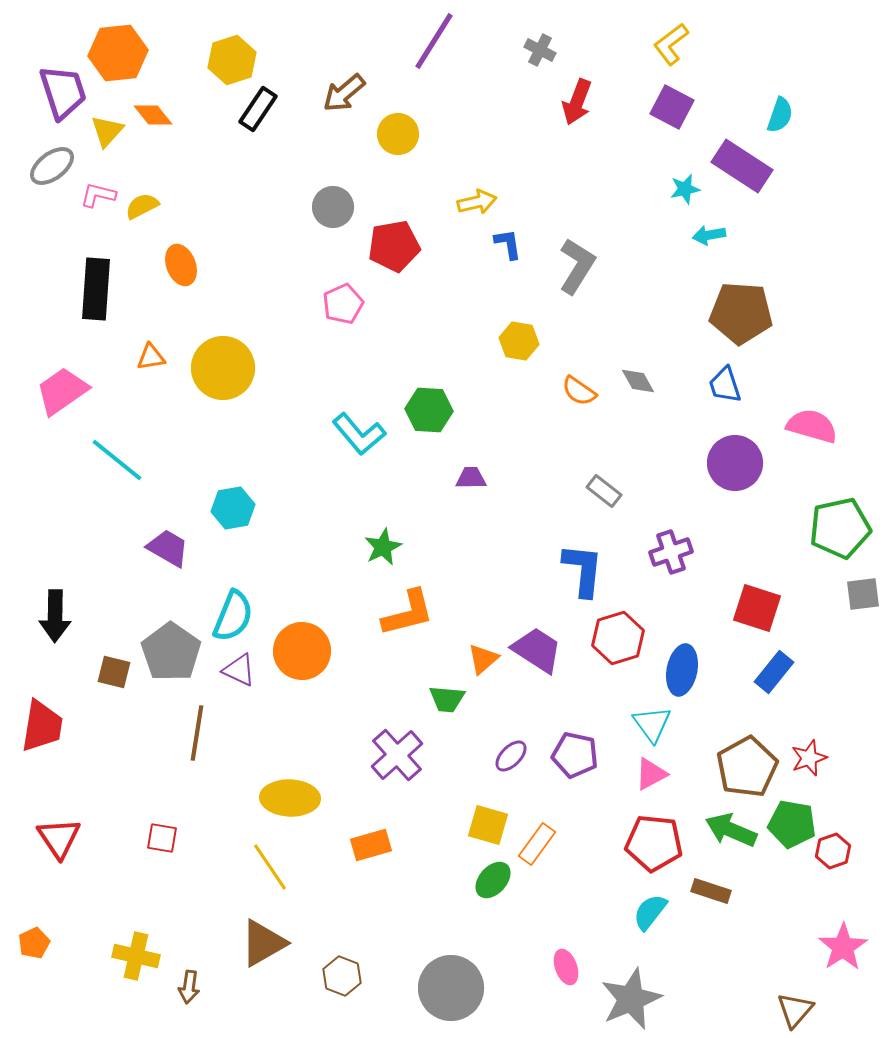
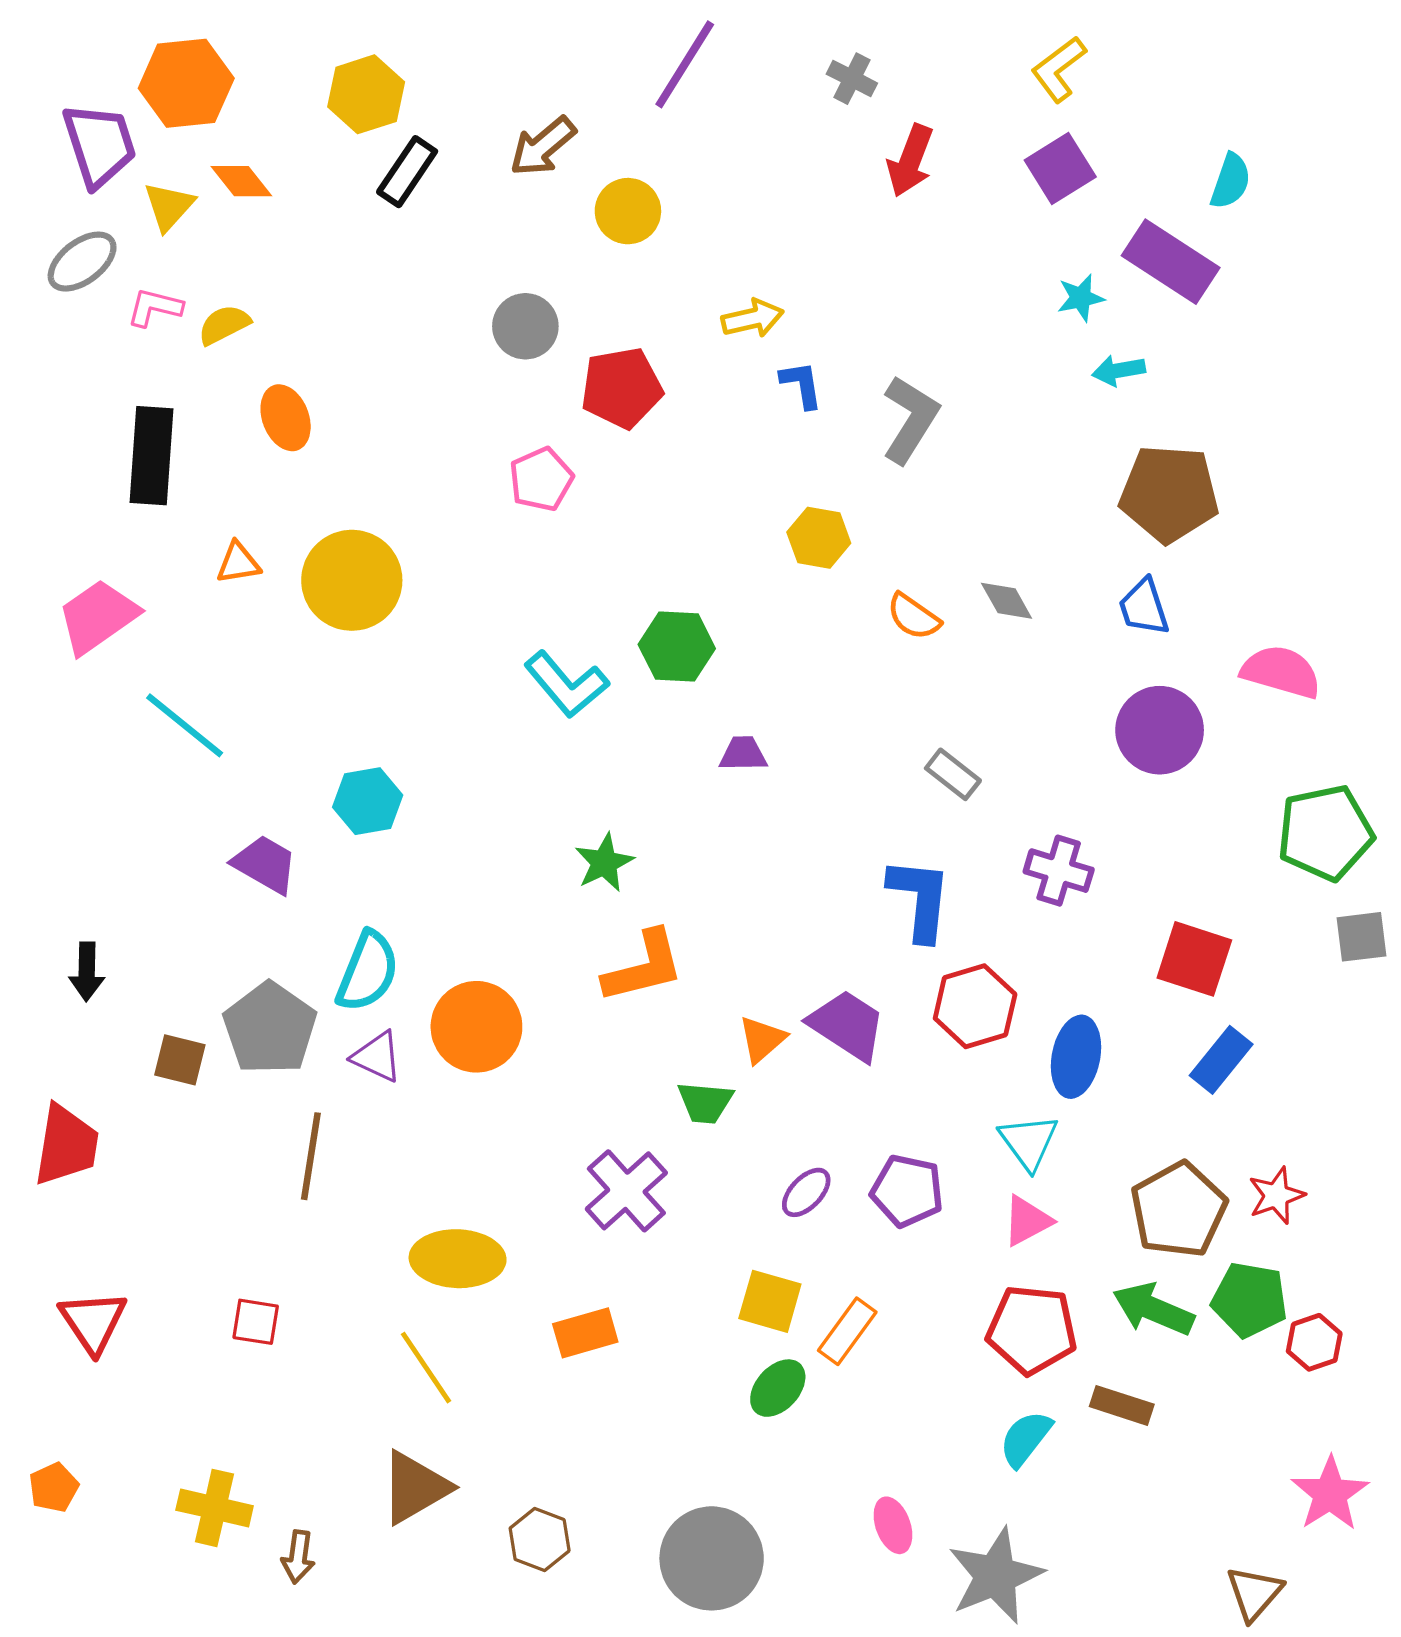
purple square: (672, 107) -> (1060, 168), turned 30
purple cross: (671, 552) -> (1059, 871), turned 36
black arrow: (55, 616) -> (87, 972), size x0.7

